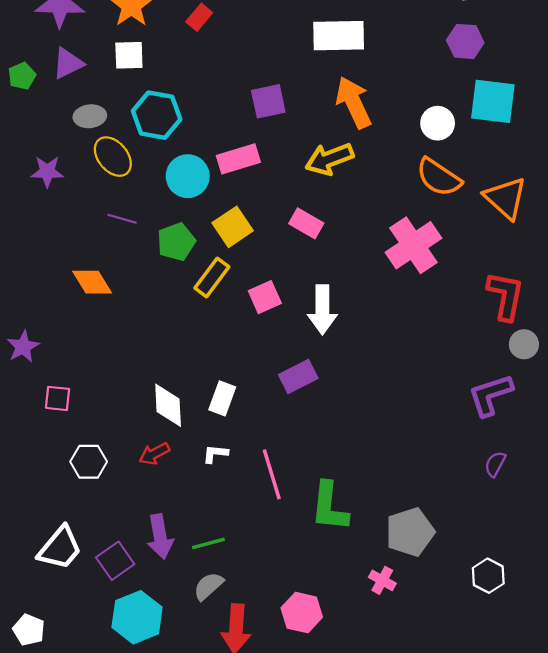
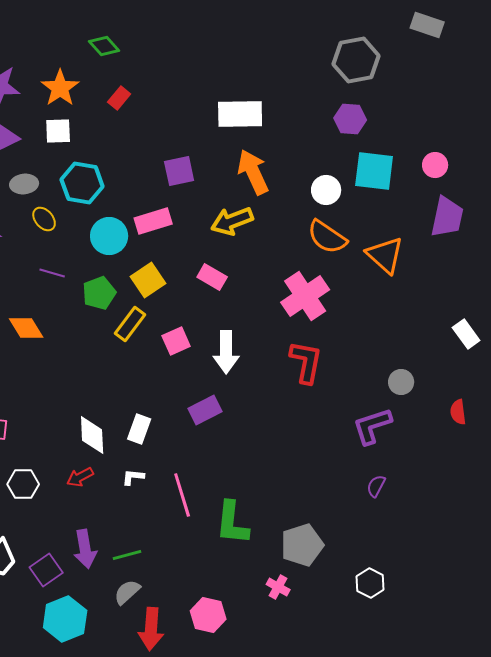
yellow ellipse: (113, 157) -> (44, 219), size x0.7
red L-shape: (506, 296) -> (306, 362), moved

